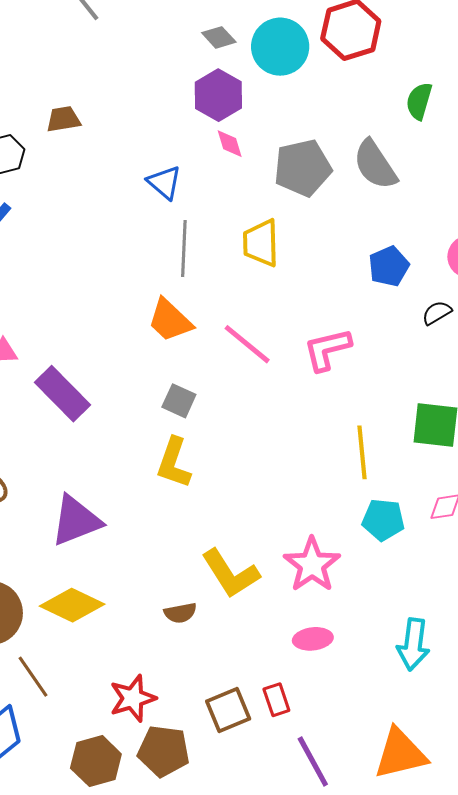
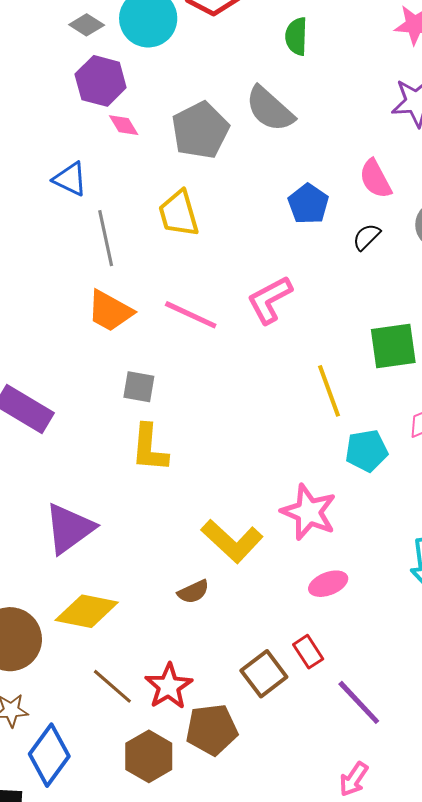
brown line: (33, 677) -> (112, 686), moved

